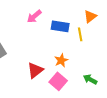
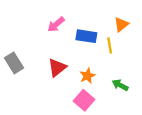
red triangle: (35, 70) -> (57, 68), moved
green arrow: (90, 79) -> (120, 85), moved

